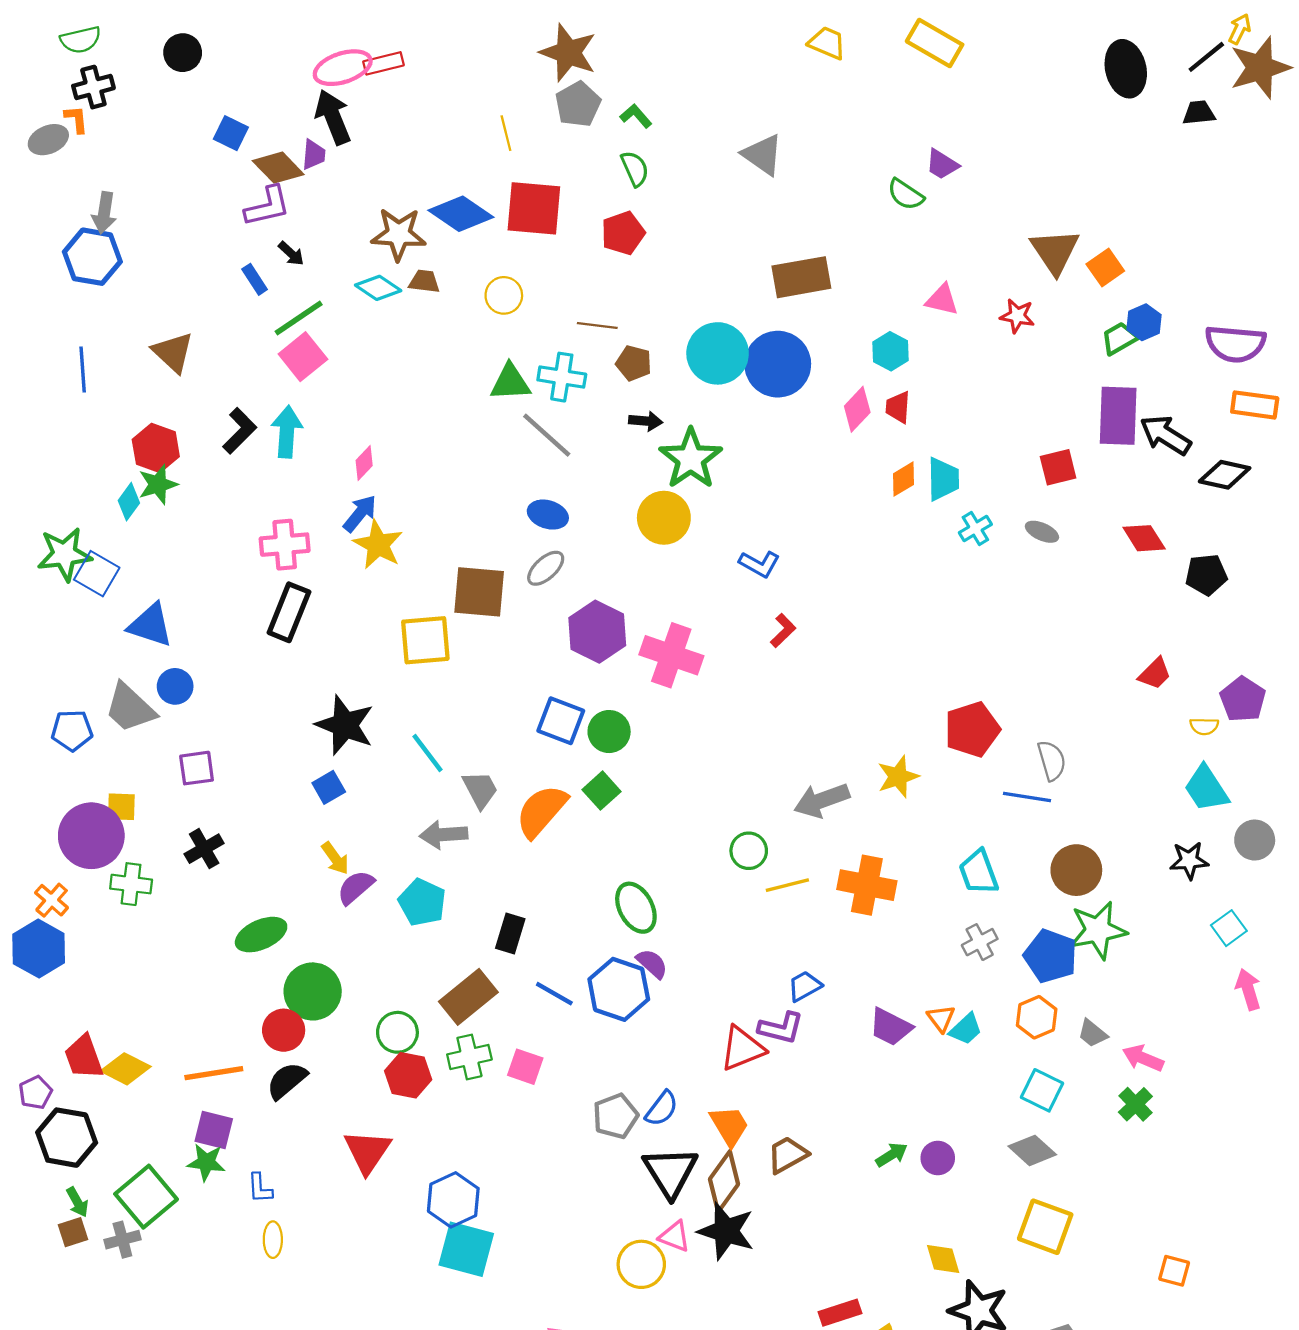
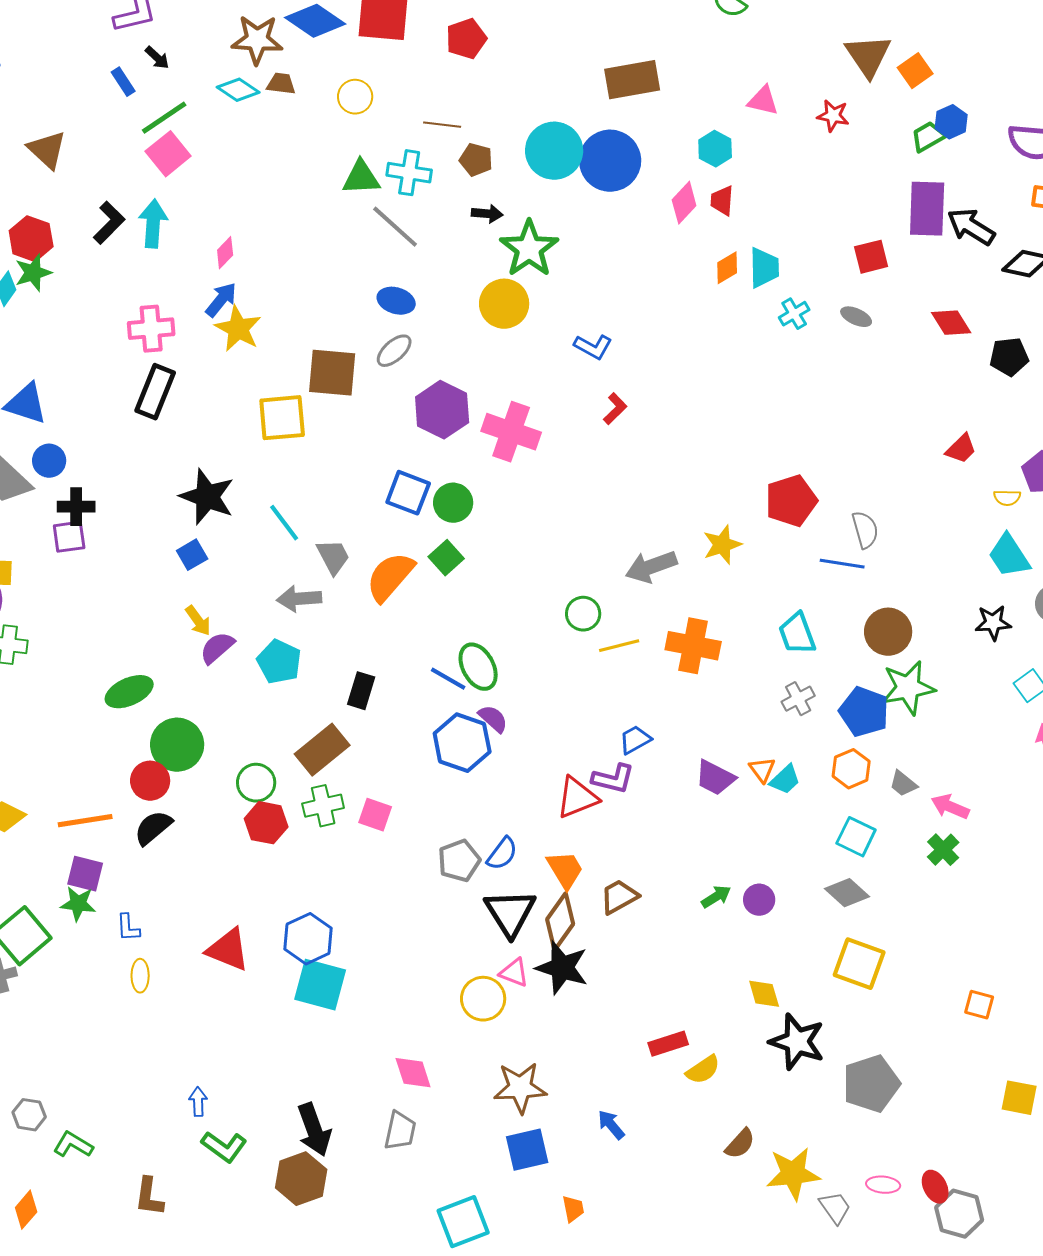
black cross: (204, 849) -> (76, 507), moved, turned 30
blue line: (554, 994) -> (448, 679), moved
red triangle: (367, 1152) -> (228, 950), moved, turned -42

